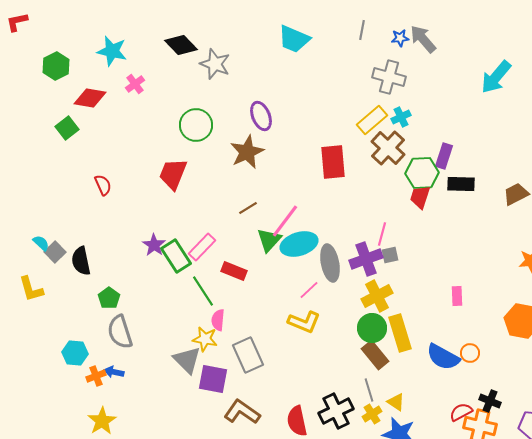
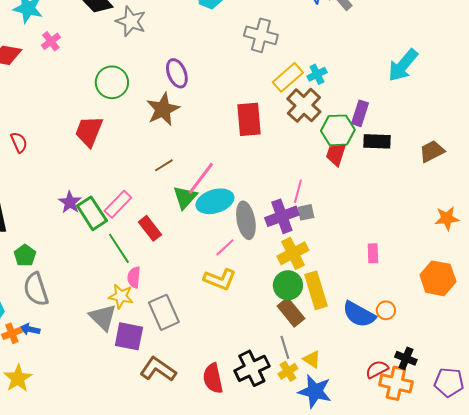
gray cross: (389, 77) -> (261, 35), moved
cyan arrow: (496, 77) -> (403, 65), moved
red rectangle: (234, 271) -> (150, 228), turned 30

